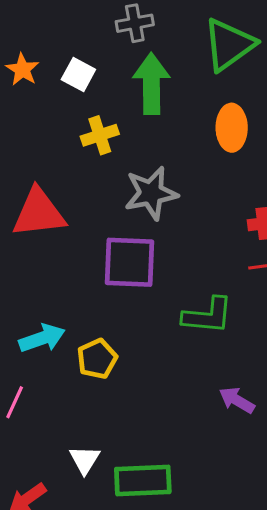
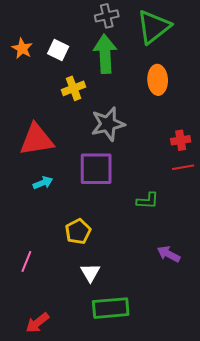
gray cross: (135, 23) -> (107, 16), moved
green L-shape: (208, 316) -> (148, 201), size x0.7
cyan arrow: (42, 338) -> (43, 183), moved, size x0.7
white triangle: (85, 460) -> (90, 273), moved

